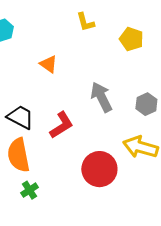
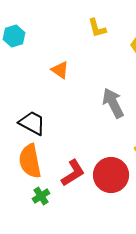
red L-shape: (61, 125) -> (73, 173), moved

